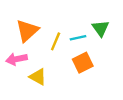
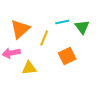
cyan line: (78, 38) -> (62, 22), moved
yellow triangle: (38, 77) -> (29, 68), turned -35

